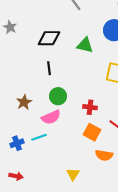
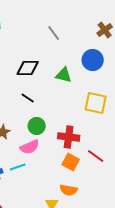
black line: (49, 68) -> (28, 98), turned -48
red cross: (90, 107) -> (69, 137), size x1.5
orange semicircle: (104, 155) -> (69, 190), moved

